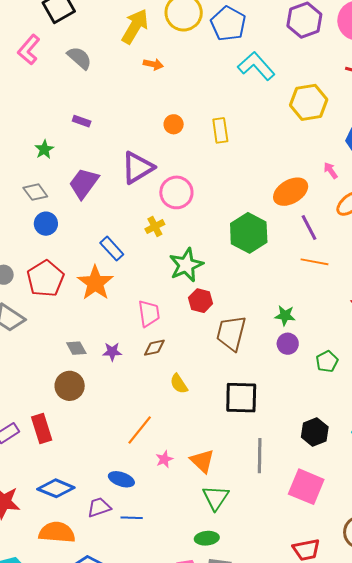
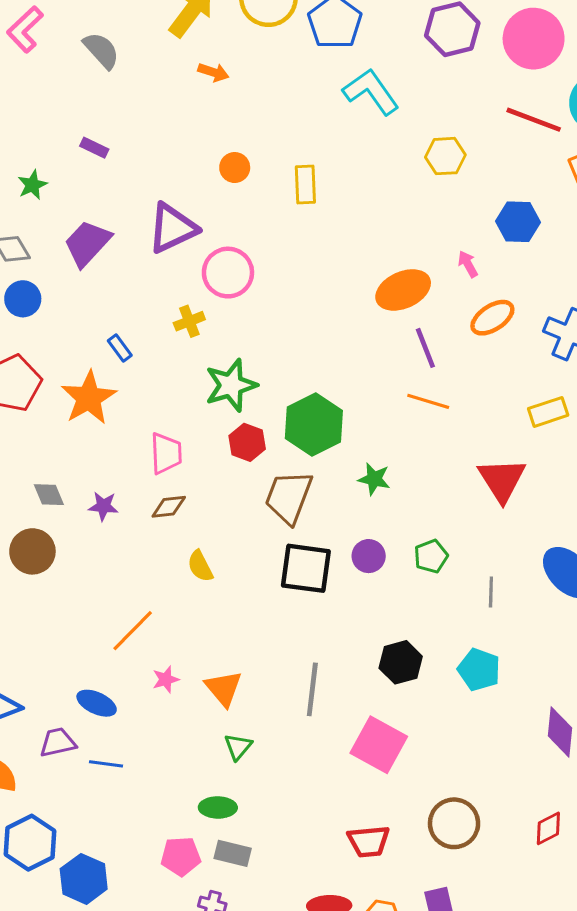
yellow hexagon: (309, 102) -> (445, 156), size x0.7
green hexagon: (249, 233) -> (314, 424), moved
blue rectangle: (112, 249) -> (120, 348), size x0.7
purple circle: (288, 344) -> (369, 556), moved
black square: (241, 398) -> (306, 568), moved
green triangle: (216, 498) -> (238, 747), size x0.7

